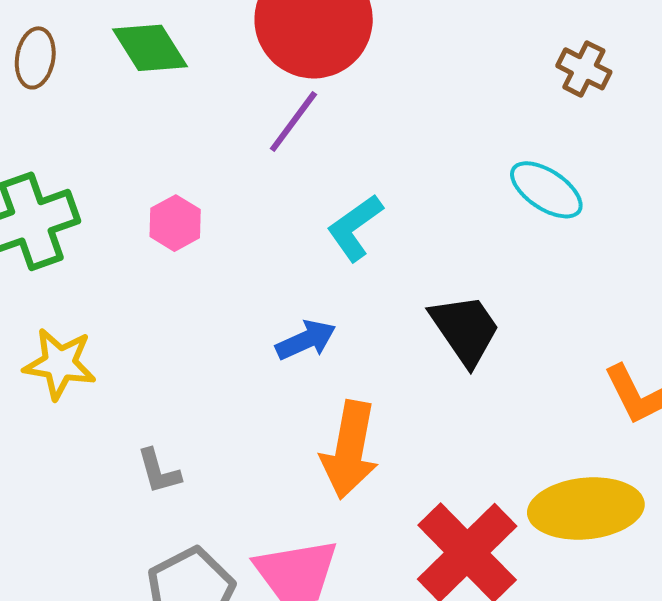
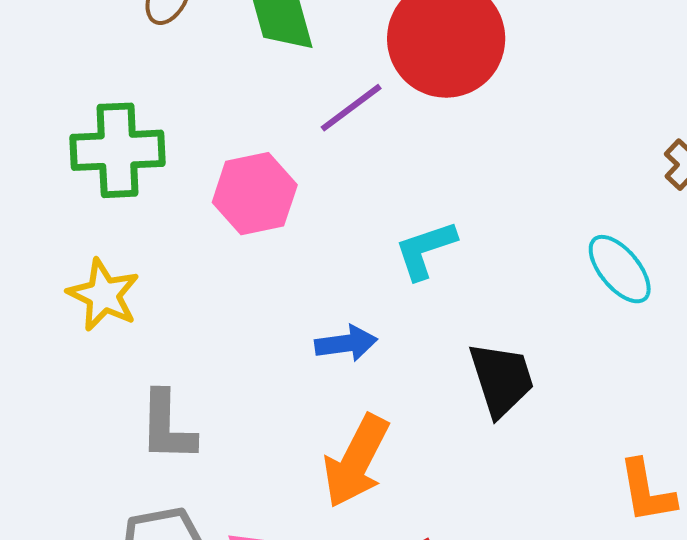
purple line: (293, 121) -> (351, 108), moved
pink hexagon: (175, 223) -> (255, 194), size x1.5
gray L-shape: (159, 471) -> (167, 426), size x1.5

